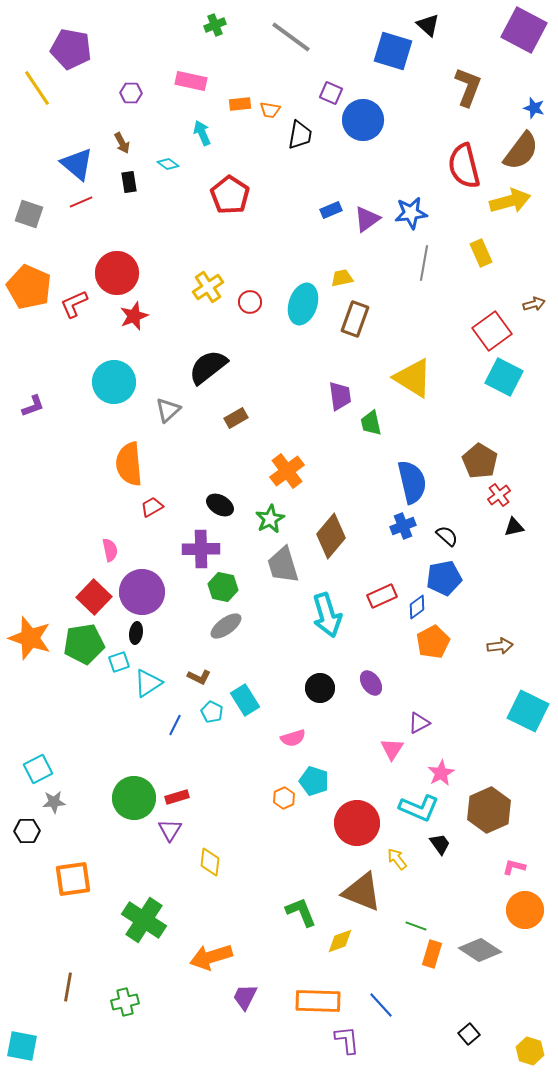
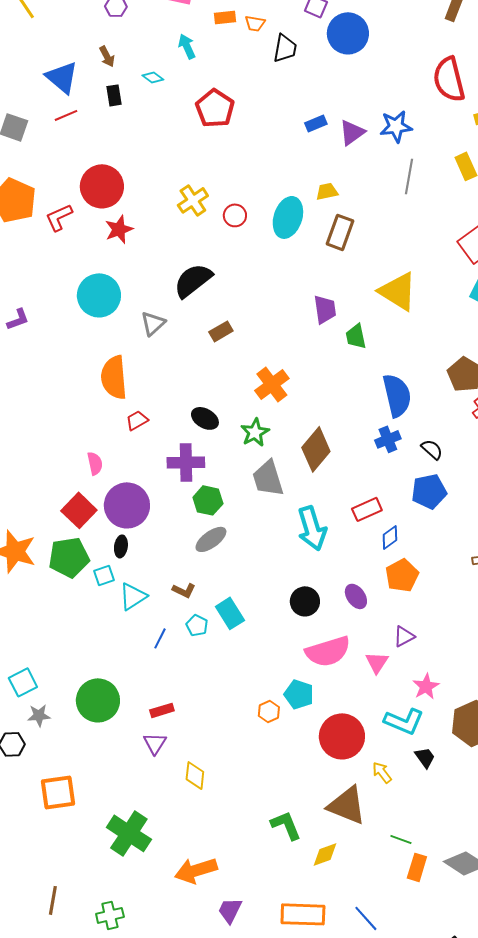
blue diamond: (417, 607) -> (390, 537), moved
orange pentagon: (433, 642) -> (402, 575), moved
pink semicircle: (293, 738) -> (328, 651), moved, size x1.8
green circle: (134, 798) -> (98, 700), moved

